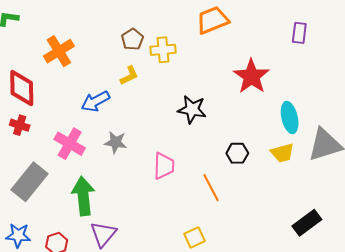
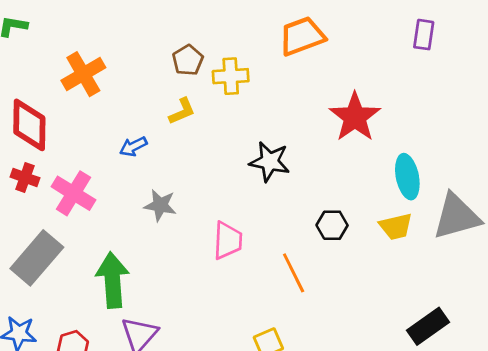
purple rectangle: (299, 33) -> (424, 35), moved
blue arrow: (96, 101) -> (133, 146), size x0.7
pink cross: (70, 144) -> (74, 193), moved

